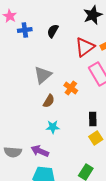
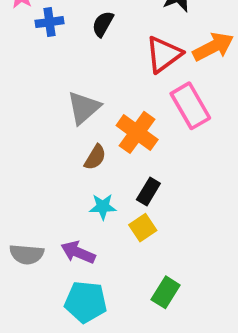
orange cross: (71, 88) -> (137, 132), size x1.5
black rectangle: (93, 119) -> (148, 191), moved, turned 32
yellow square: (96, 138) -> (143, 228), moved

